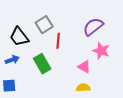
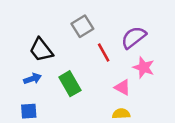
gray square: (44, 25) -> (82, 26), moved
red line: (58, 41) -> (104, 52), moved, turned -35

